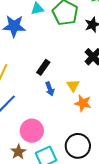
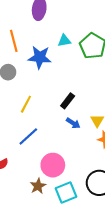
blue arrow: (50, 89) -> (73, 123), turned -40

